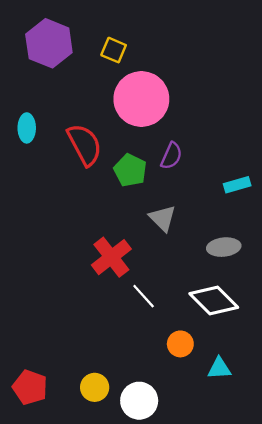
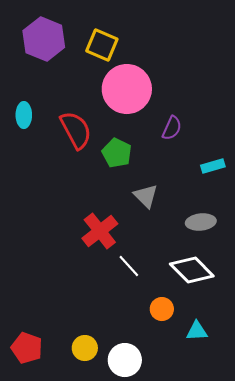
yellow square: (114, 50) -> (102, 45), size x1.4
purple semicircle: (171, 156) -> (172, 128), moved

